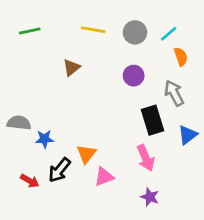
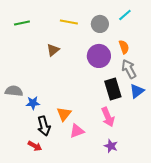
cyan line: (169, 34) -> (125, 15), moved
orange semicircle: (181, 57) -> (124, 47), moved
purple circle: (134, 76) -> (99, 56), size x1.5
blue triangle: (188, 135) -> (137, 91), moved
black arrow: (59, 170) -> (44, 126), turned -54
red arrow: (30, 181) -> (35, 146), moved

